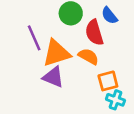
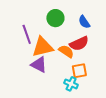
red semicircle: (94, 33) -> (79, 44), moved, turned -102
cyan cross: (115, 100) -> (71, 84), moved

